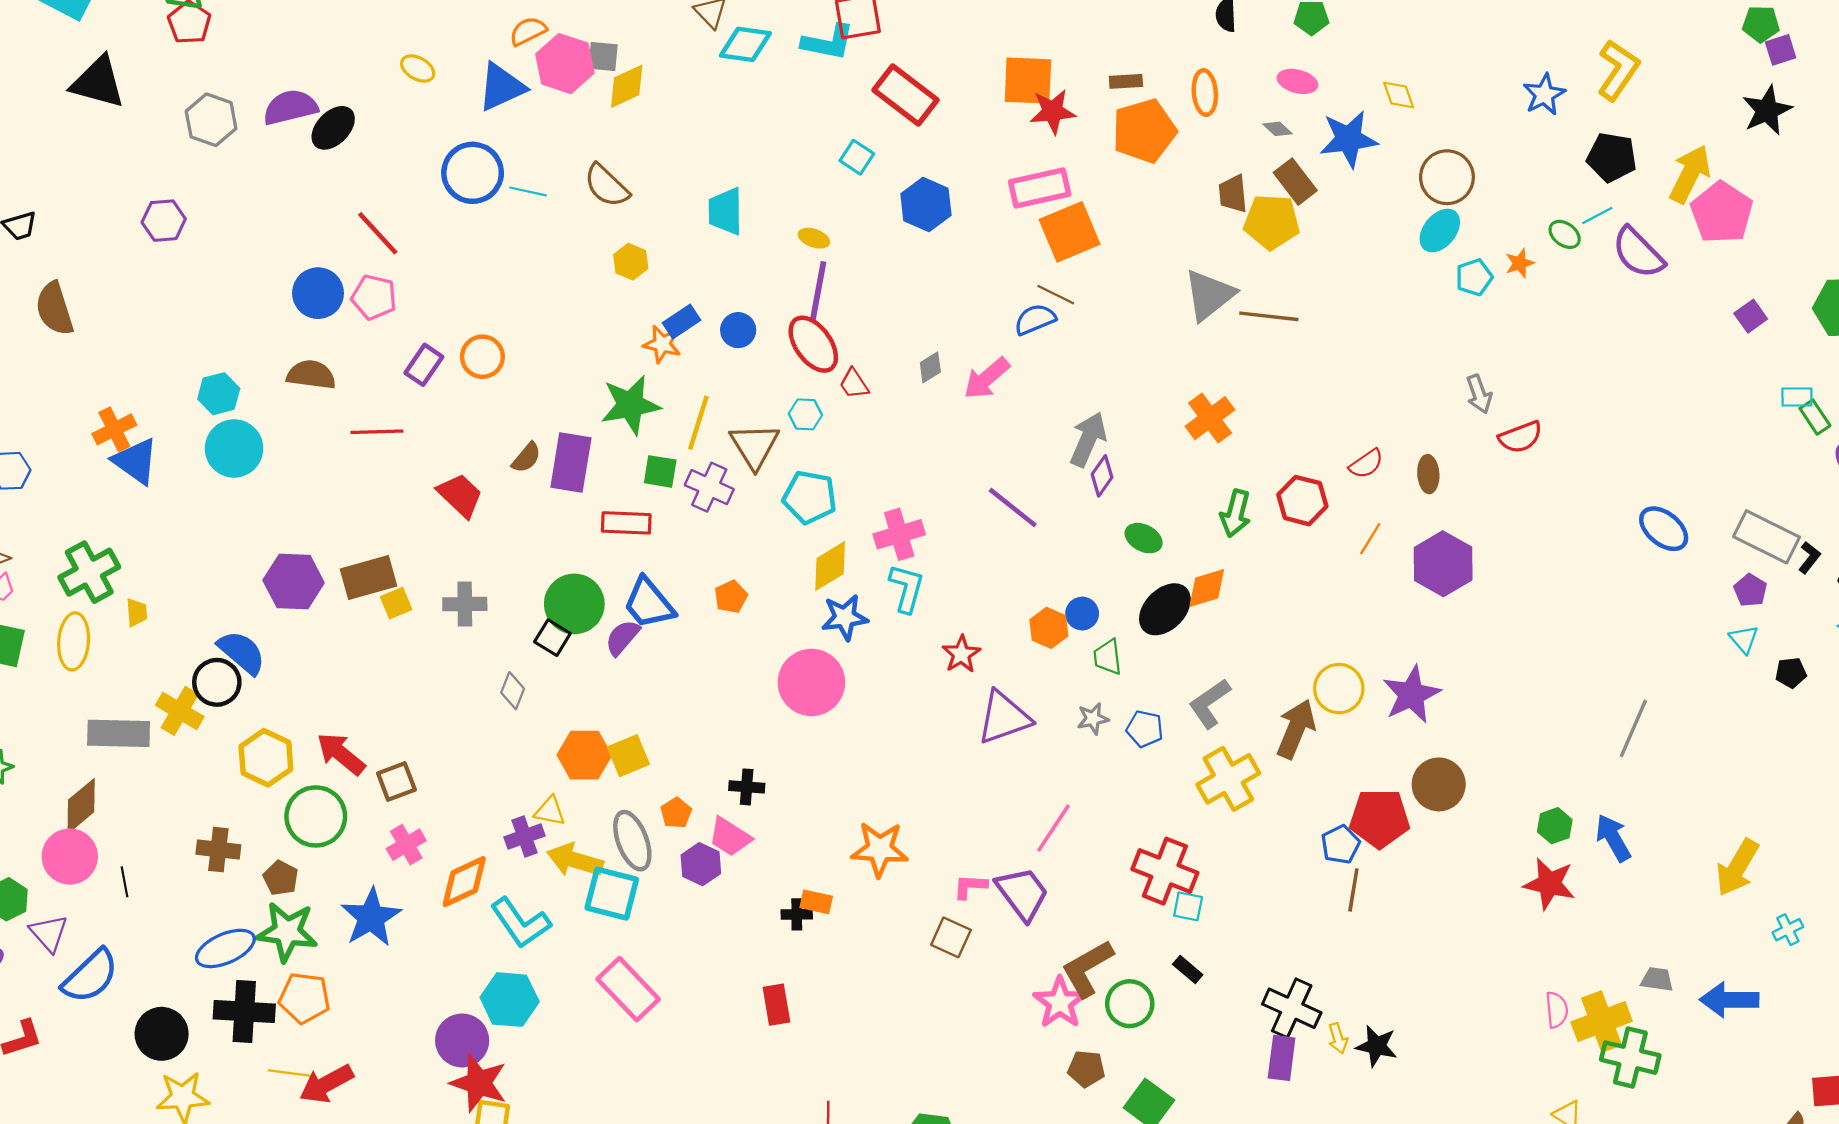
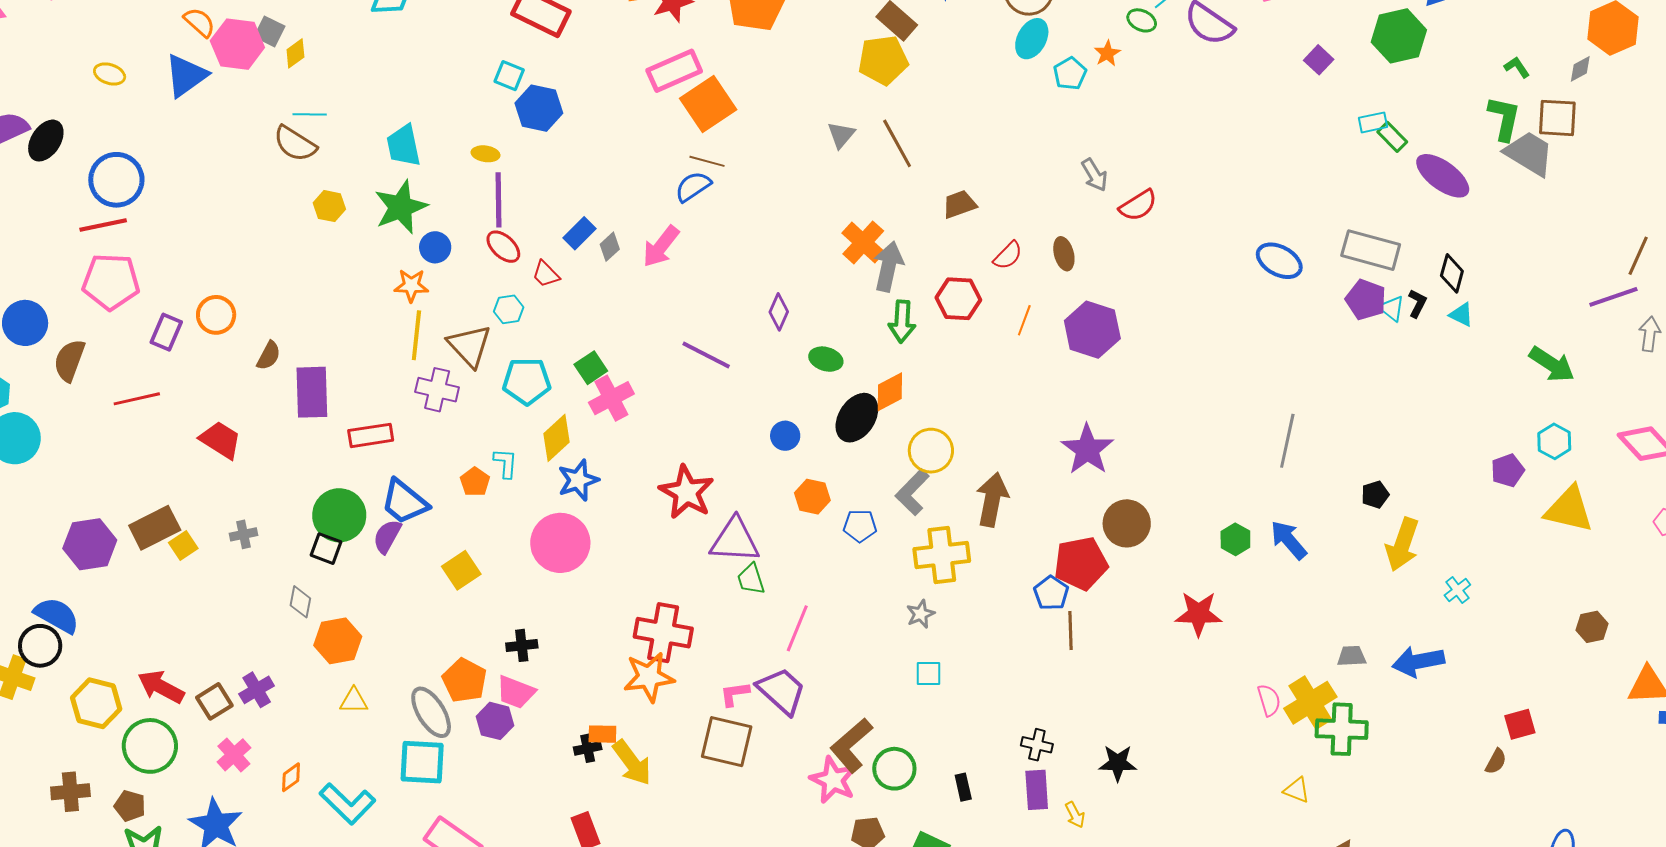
orange semicircle: (528, 31) -> (200, 22), turned 80
gray square: (603, 57) -> (270, 31), turned 32
yellow diamond: (627, 86) -> (295, 53), size x0.7
blue circle: (473, 173) -> (116, 180), moved
cyan line: (528, 191) -> (310, 114), moved
brown trapezoid: (1233, 194) -> (959, 204), moved, turned 87
blue hexagon: (926, 204) -> (539, 108), moved
red line: (378, 233) -> (103, 225), turned -48
blue circle: (318, 293) -> (25, 323), moved
gray triangle: (1209, 295) -> (841, 135), size x0.6
pink pentagon: (374, 297) -> (111, 282), size x1.4
brown line: (1269, 316) -> (897, 143), turned 66
blue rectangle: (682, 322) -> (579, 233), moved
orange star: (662, 344) -> (411, 285), moved
red ellipse: (813, 344) -> (503, 247), size x0.7
brown semicircle: (311, 375) -> (69, 360), turned -66
green star: (630, 405) -> (401, 207), moved
gray arrow: (1088, 439) -> (888, 266), moved
brown semicircle: (526, 458) -> (269, 356), moved
green square: (660, 471) -> (591, 368), moved, turned -32
black L-shape: (1809, 557) -> (1417, 303), moved
cyan L-shape: (907, 588) -> (505, 463), moved, size x0.7
purple pentagon: (1750, 590) -> (1366, 300), size x1.4
gray cross: (465, 604) -> (244, 534), size x0.7
orange hexagon: (1049, 628) -> (812, 497), moved
cyan triangle: (1744, 639) -> (1392, 309), moved
red star: (961, 654) -> (687, 492), size x1.6
green trapezoid: (1108, 657) -> (751, 579), moved
black pentagon: (1791, 673) -> (1375, 495), moved
yellow circle: (1339, 689) -> (931, 451), moved
purple triangle: (1004, 718) -> (735, 540), turned 34
gray star: (1093, 719) -> (921, 614), moved
orange hexagon: (584, 755) -> (338, 641), moved
yellow square: (628, 756) -> (461, 570), moved
yellow cross: (1228, 779) -> (942, 555), turned 34
orange pentagon: (676, 813) -> (465, 680), size x1.6
purple cross: (525, 836) -> (257, 690), moved
yellow arrow: (575, 860) -> (632, 763), moved, turned -132
red cross: (1165, 871) -> (663, 633), moved
orange diamond: (464, 882) -> (291, 777), size x0.6
red star: (1549, 884) -> (1199, 614), moved
brown square: (951, 937) -> (727, 742), size x1.5
black rectangle: (1188, 970) -> (963, 787), moved, turned 48
black cross: (1292, 1008) -> (1037, 745), size x0.6
yellow arrow: (1338, 1038) -> (1075, 815), moved

